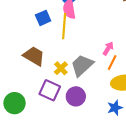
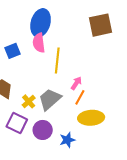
yellow line: (64, 26) -> (57, 60), moved
blue star: (115, 108) -> (67, 140), moved

